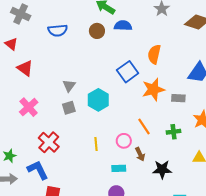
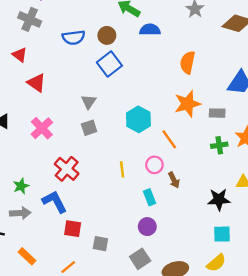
brown circle: (97, 31) -> (107, 35), moved
blue square: (128, 72) -> (109, 64), moved
cyan hexagon: (98, 100) -> (138, 119), moved
orange line: (144, 127) -> (169, 139), moved
green cross: (174, 132) -> (219, 145), moved
cyan rectangle: (119, 168) -> (150, 197), turned 72
black star: (162, 170) -> (219, 199), moved

